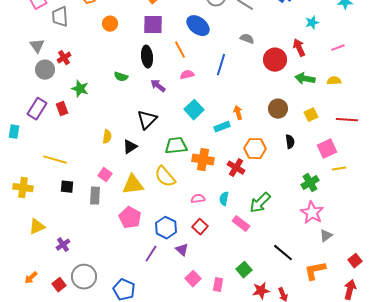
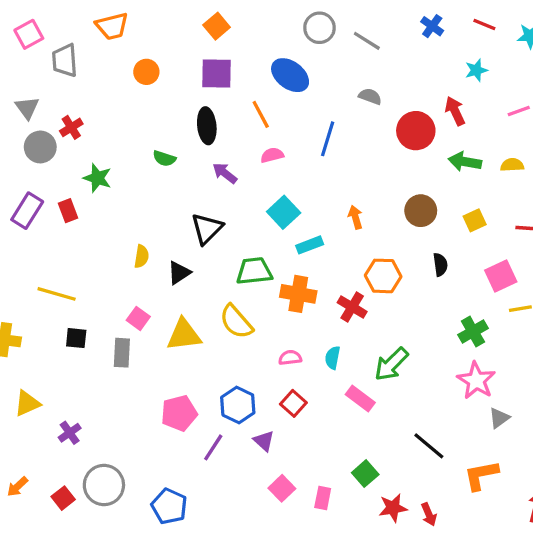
cyan rectangle: (222, 127) -> (310, 245), moved
pink pentagon: (130, 218) -> (179, 413), moved, turned 30

